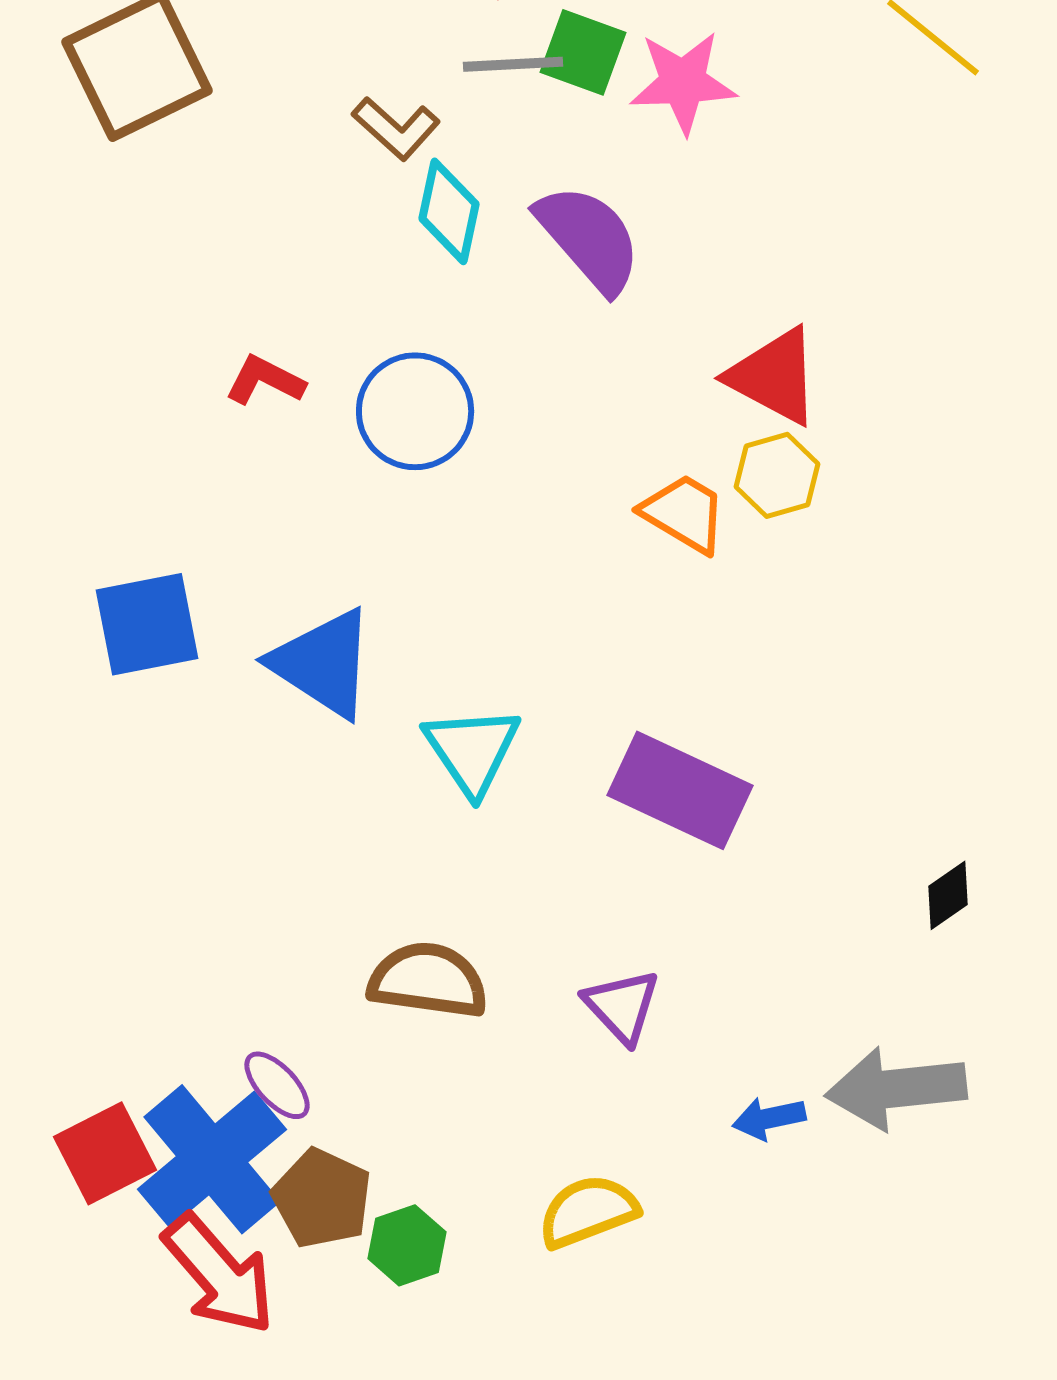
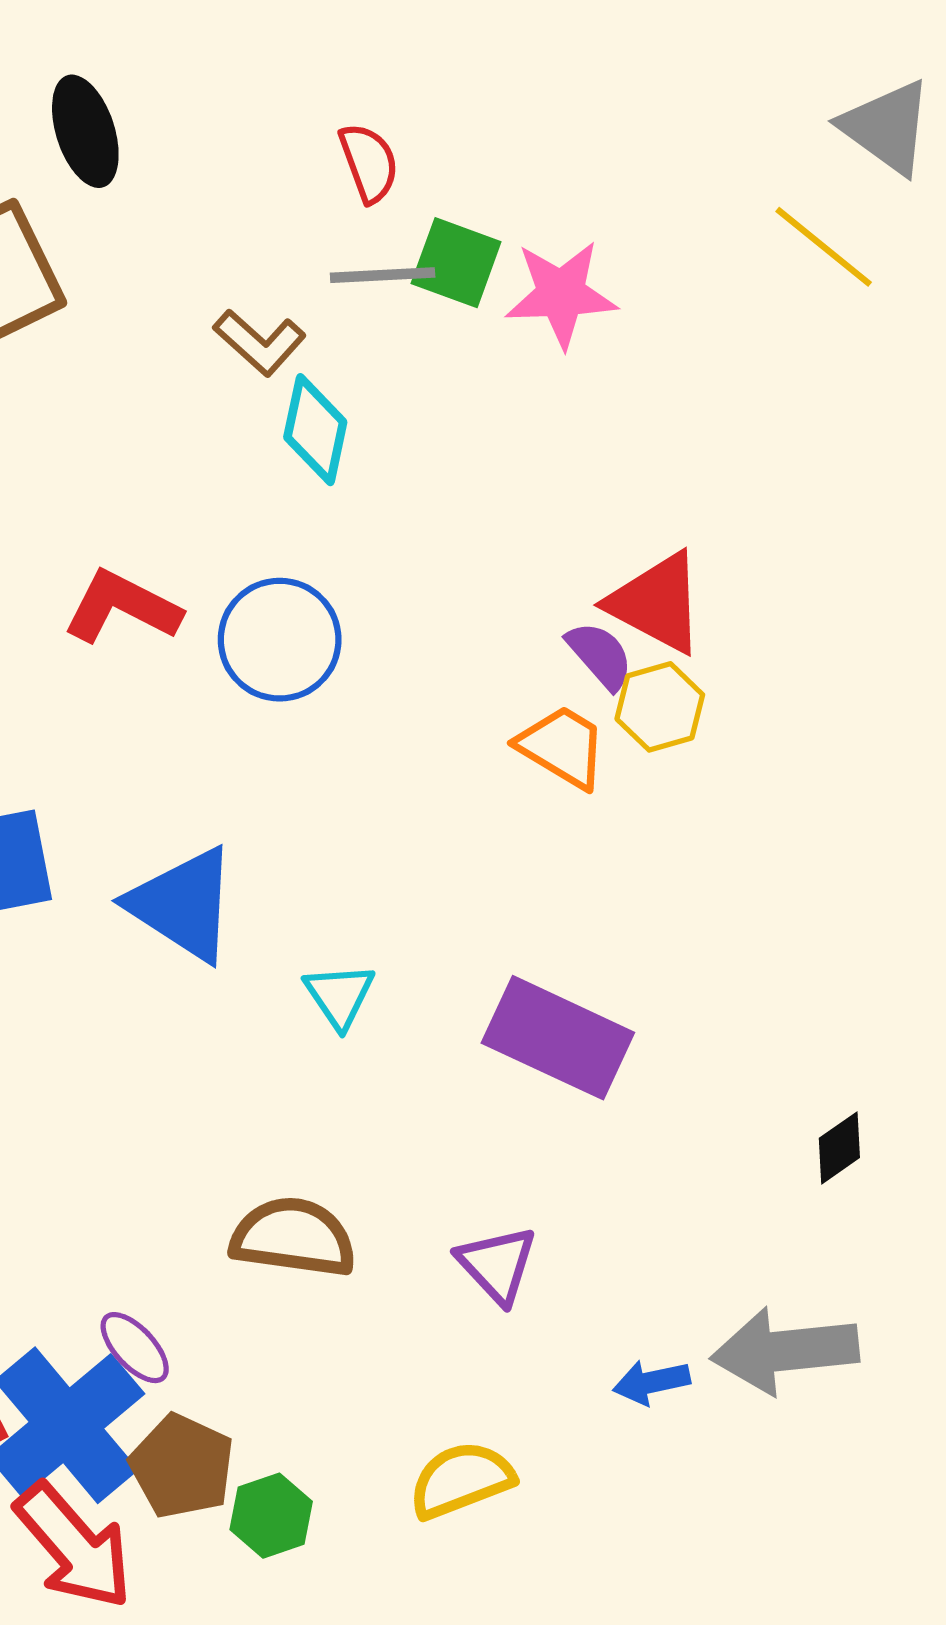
purple semicircle: (589, 238) -> (600, 655), moved, size x0.6
red L-shape: (265, 380) -> (122, 607), size x1.4
cyan triangle: (472, 750) -> (339, 996), size x0.7

